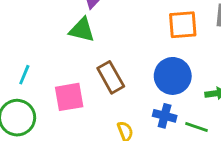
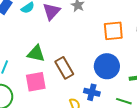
green triangle: (82, 30) -> (36, 53), moved
blue cross: (165, 116) -> (92, 92), moved

